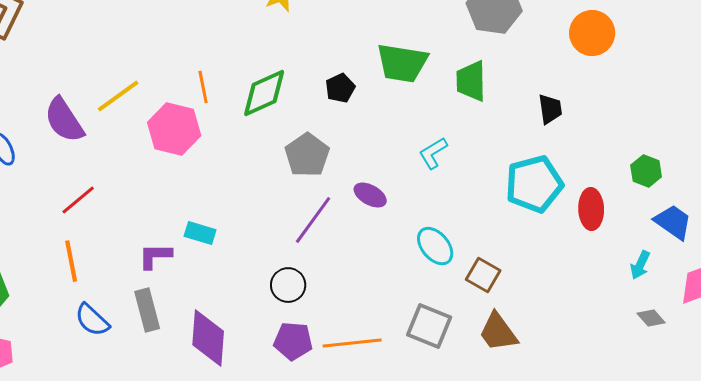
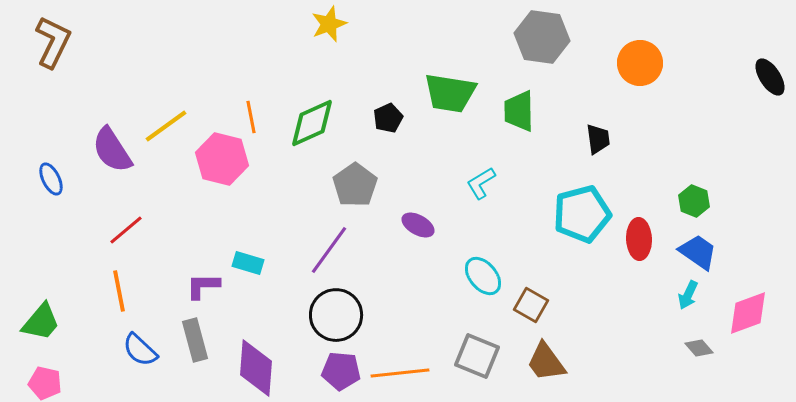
purple line: (313, 220) -> (329, 250), moved
blue trapezoid: (673, 222) -> (698, 252), moved
black circle: (288, 285) -> (336, 315), size x1.5

